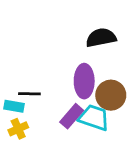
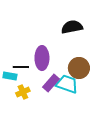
purple ellipse: (84, 81) -> (42, 58), moved
yellow cross: (18, 129) -> (23, 92), moved

